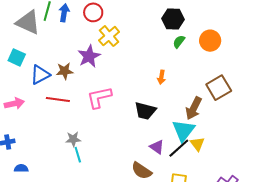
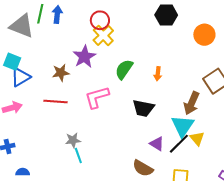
red circle: (93, 12) -> (100, 20), moved
green semicircle: (179, 42) -> (124, 69), moved, size x1.5
blue triangle: (40, 75) -> (21, 77), moved

